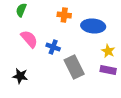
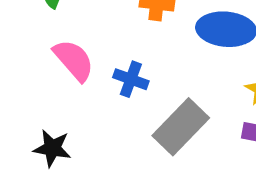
gray rectangle: (74, 67) -> (181, 127), turned 70

